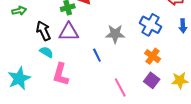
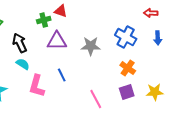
purple triangle: (69, 32) -> (57, 41), moved
blue line: (97, 55) -> (62, 75), moved
purple square: (152, 80) -> (127, 92), turned 35

